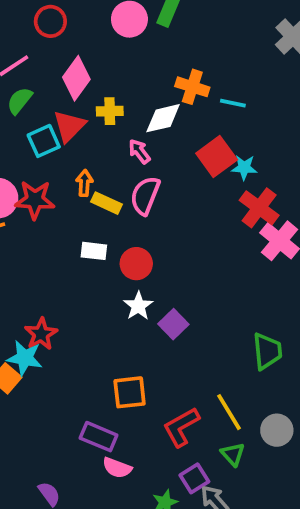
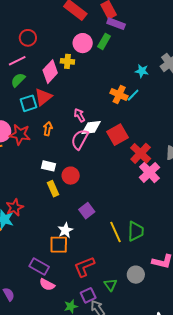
red circle: (50, 21) -> (28, 38), moved
orange cross: (192, 87) -> (119, 95), moved
cyan line: (233, 103) -> (133, 95), turned -64
yellow cross: (110, 111) -> (67, 61), moved
white diamond: (163, 118) -> (91, 128), moved
red square: (217, 157) -> (118, 135), moved
cyan star: (244, 167) -> (142, 71), moved
yellow rectangle: (107, 203) -> (53, 189), moved, turned 35
white star: (138, 306) -> (65, 230), moved
yellow line: (229, 412) -> (115, 232), moved

